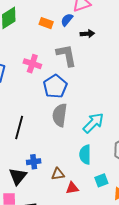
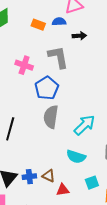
blue semicircle: (67, 20) -> (59, 22), turned 48
cyan semicircle: (85, 155) -> (76, 157), turned -72
blue cross: (34, 162) -> (29, 177), moved
brown triangle: (58, 174) -> (48, 176), turned 32

